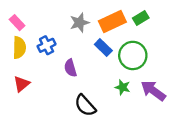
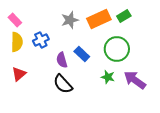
blue rectangle: (103, 48) -> (82, 54), moved
black semicircle: (85, 105) -> (63, 84), moved

